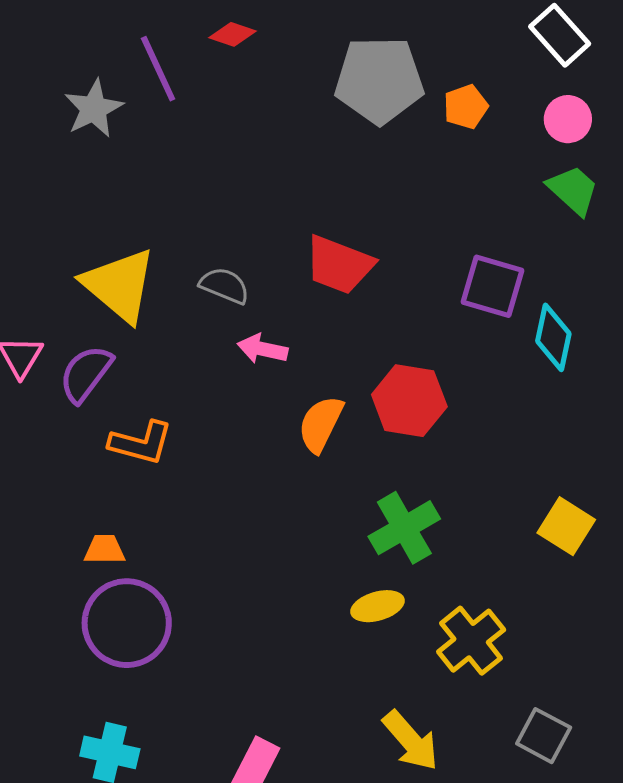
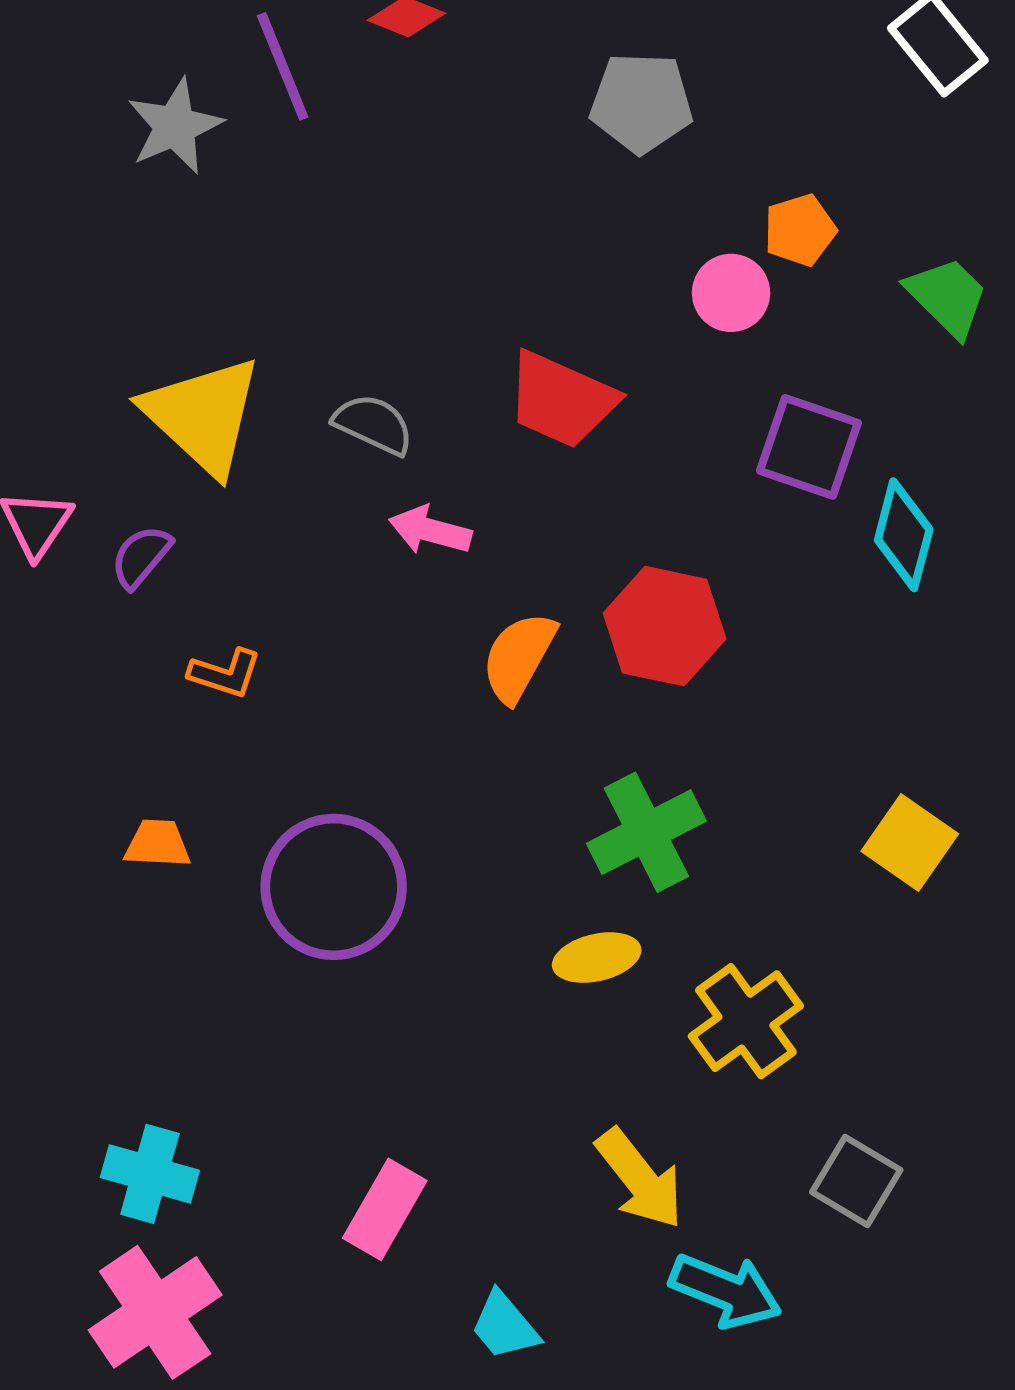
gray pentagon: (379, 80) -> (641, 103), size x0.7
orange pentagon: (466, 107) -> (800, 230), moved
pink circle: (568, 119) -> (731, 293), moved
purple semicircle: (86, 374) -> (141, 557), size x0.7
orange L-shape: (141, 443) -> (225, 673), size x0.7
purple circle: (127, 623) -> (334, 887), moved

